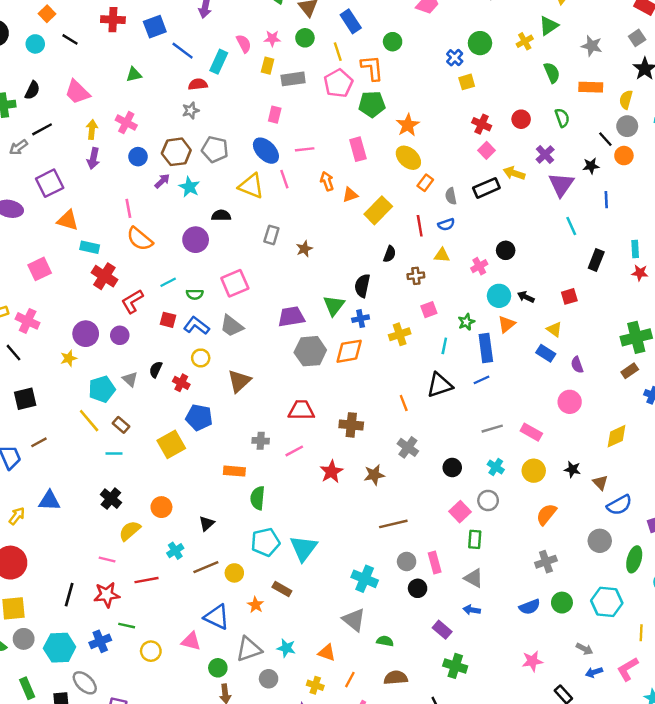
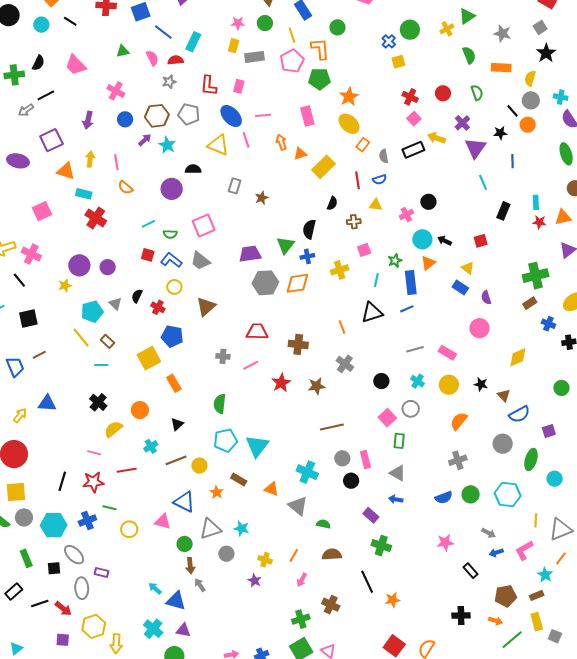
pink semicircle: (244, 44) -> (152, 58), moved
yellow arrow: (92, 129) -> (90, 159), moved
orange semicircle: (140, 239) -> (125, 187), size x0.7
red L-shape: (132, 301) -> (209, 86), moved, turned -55
orange rectangle: (234, 471) -> (174, 383), moved, turned 54
orange triangle: (327, 653) -> (271, 489), moved

